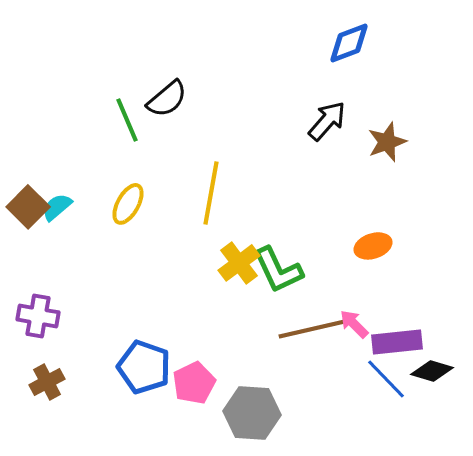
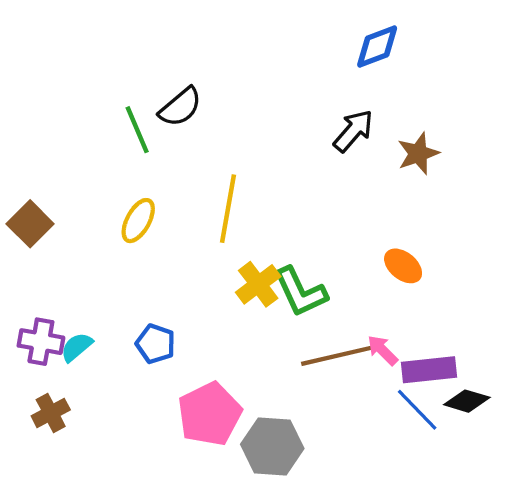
cyan semicircle: (57, 207) -> (77, 347), moved
orange ellipse: (373, 246) -> (403, 266), turned 57
blue pentagon: (144, 367) -> (156, 344), moved, size x0.7
pink pentagon: (194, 383) -> (210, 414), size x1.4

